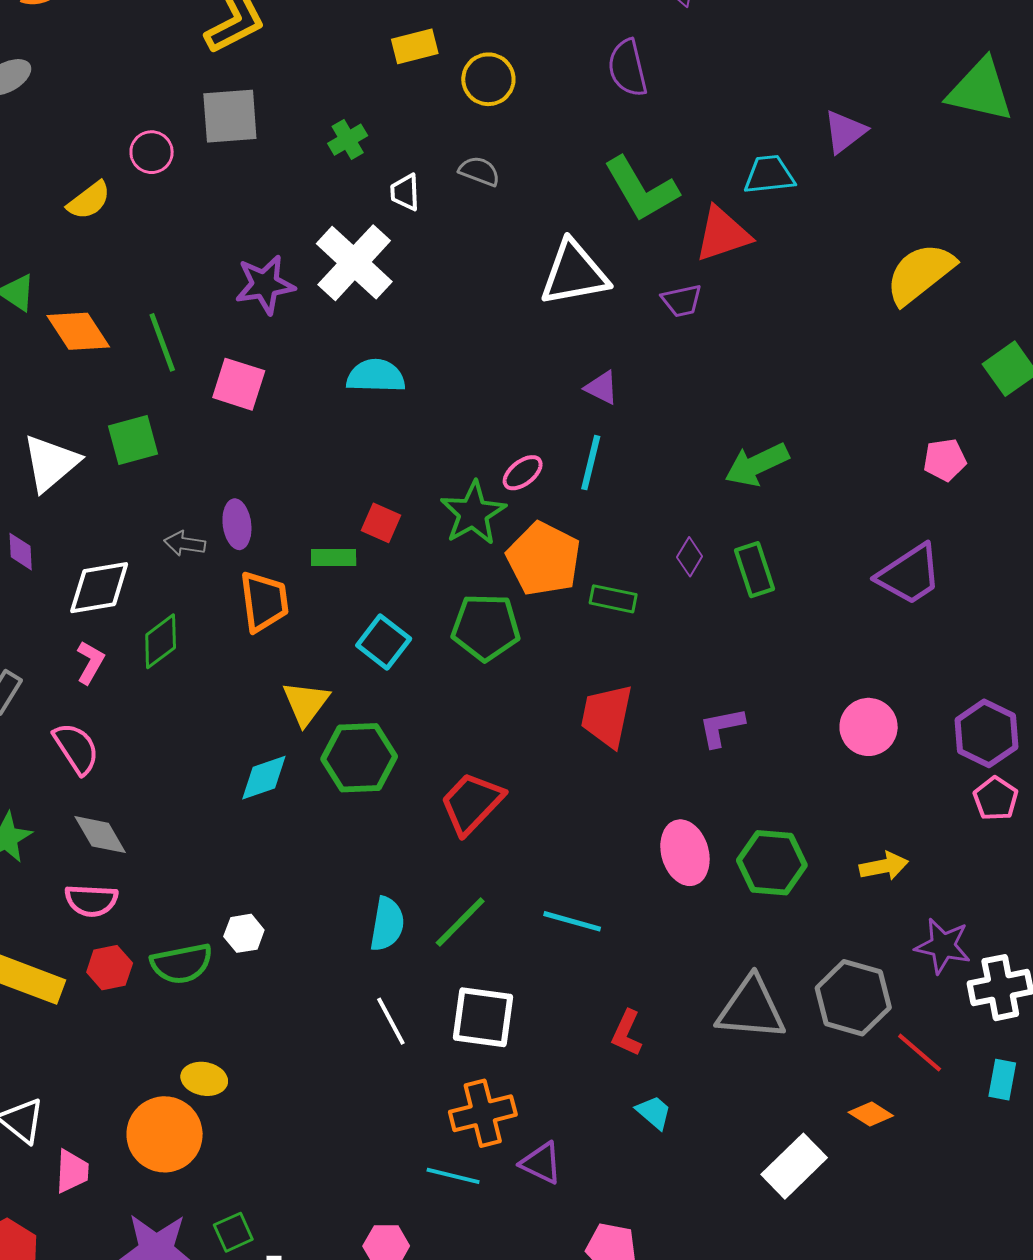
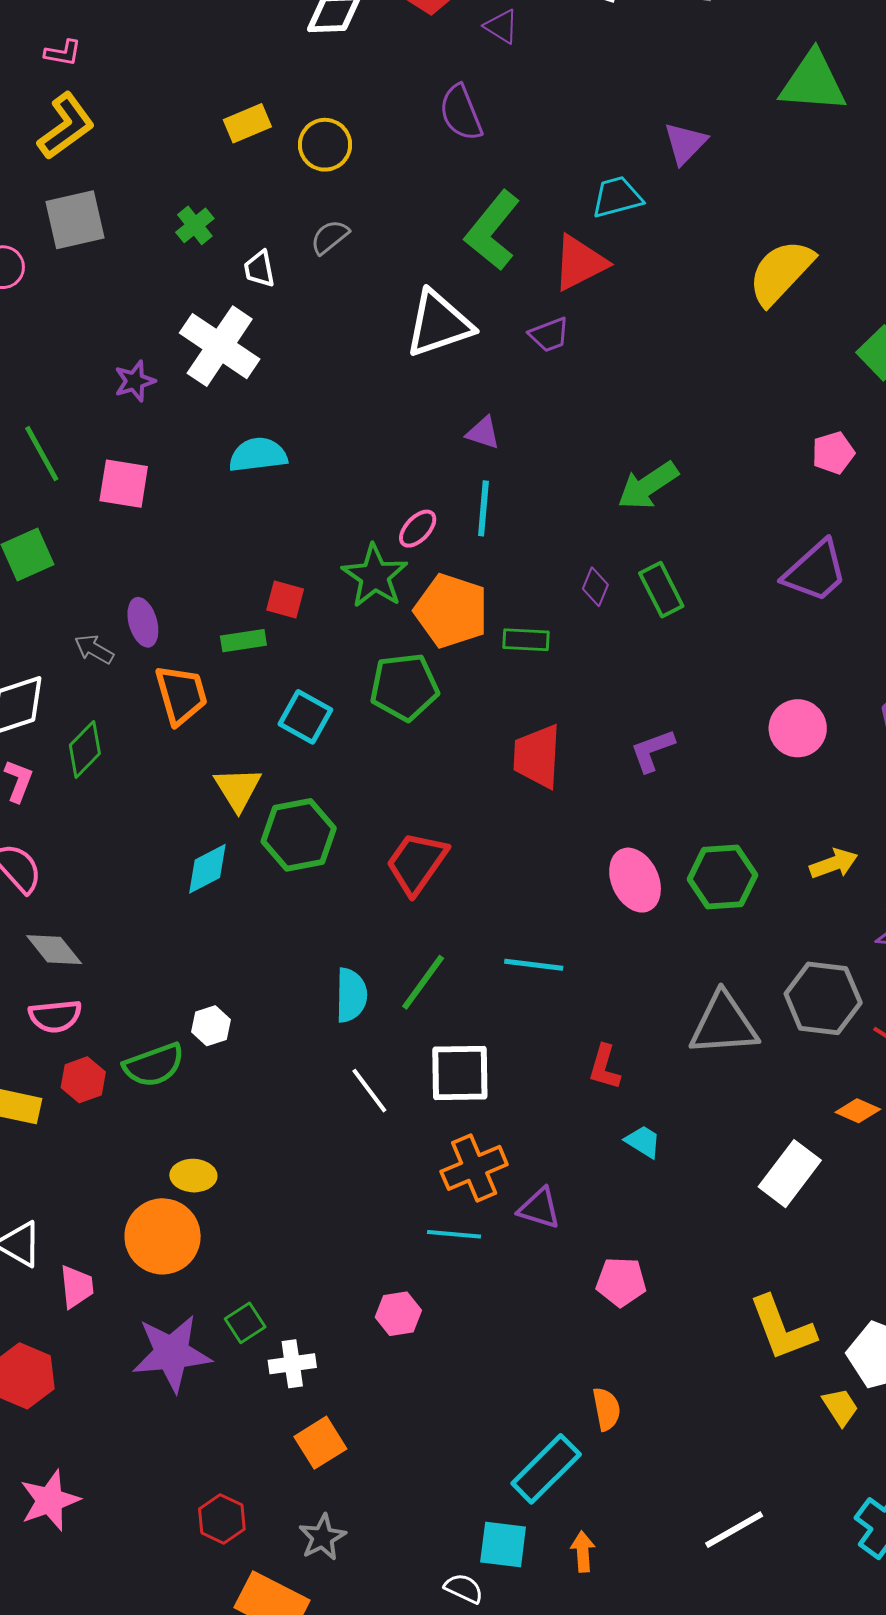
gray semicircle: (479, 171) -> (330, 237), turned -51
green L-shape: (641, 189) -> (492, 231), turned 78
purple star: (265, 285) -> (135, 381), size x0.7
gray arrow: (185, 544) -> (94, 649), turned 30

